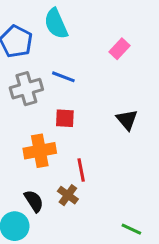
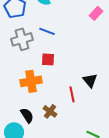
pink rectangle: (120, 49) -> (96, 13), moved
black triangle: (127, 120) -> (90, 80), moved
red line: (81, 170) -> (72, 94), moved

